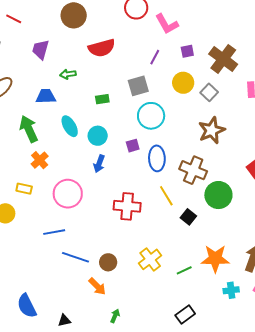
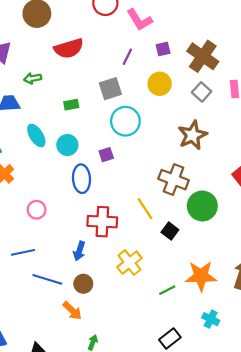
gray square: (209, 92) -> (202, 92), moved
blue ellipse: (157, 158) -> (81, 179), moved
blue arrow: (99, 164) -> (79, 251), moved
pink circle: (68, 194) -> (37, 210), size x0.6
yellow cross: (150, 259) -> (129, 263), moved
cyan cross: (231, 290) -> (211, 319), moved, turned 35

